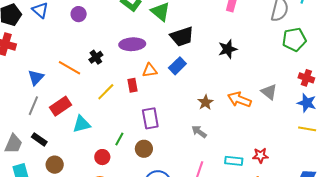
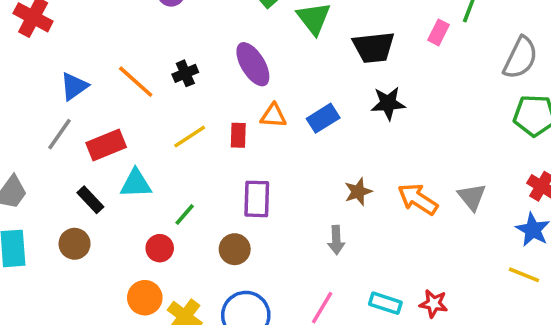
black trapezoid: (182, 37) -> (374, 47), moved
purple ellipse: (132, 44) -> (253, 64), turned 50
black star: (228, 49) -> (388, 103), moved
gray arrow: (199, 132) -> (336, 240), turned -140
black rectangle: (39, 139) -> (90, 200), moved
green line: (119, 139) -> (185, 215), moved

